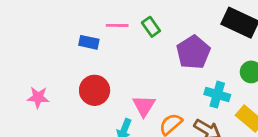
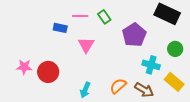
red circle: (95, 90) -> (48, 72), moved
pink triangle: (144, 106) -> (86, 45), moved

